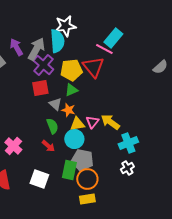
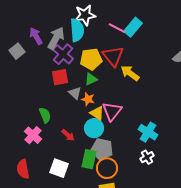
pink line: (104, 49) -> (117, 28), moved
pink triangle: (92, 122) -> (112, 111), size x1.5
yellow arrow: (110, 122) -> (130, 73), moved
yellow triangle: (77, 124) -> (97, 113), turned 42
green semicircle: (52, 126) -> (45, 115), moved
cyan cross: (128, 143) -> (148, 132), turned -36

